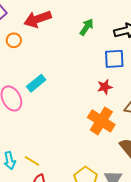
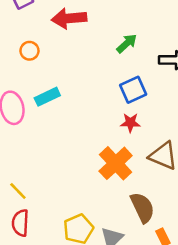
orange circle: (14, 40) -> (29, 51), moved
blue square: (114, 59) -> (133, 90), moved, turned -35

